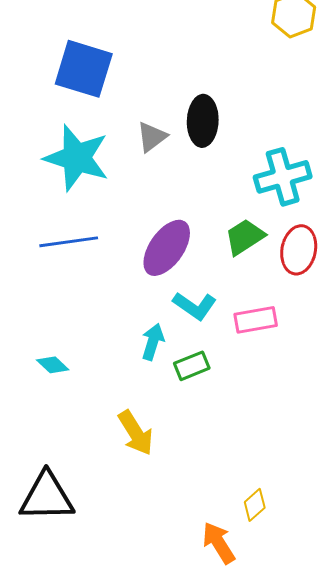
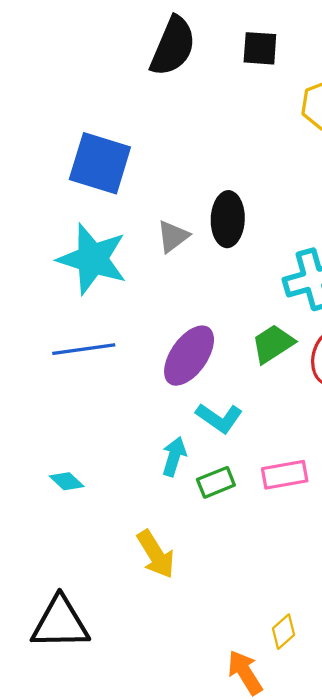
pink rectangle: (256, 320) -> (285, 475), moved

